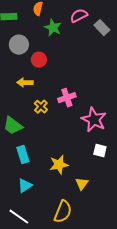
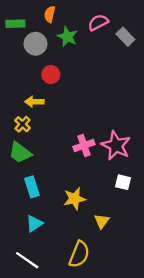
gray circle: (19, 45) -> (35, 44), moved
pink cross: (67, 98) -> (84, 145), moved
yellow cross: (41, 107) -> (22, 124), moved

